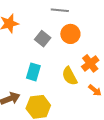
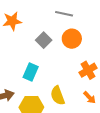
yellow semicircle: (70, 76) -> (58, 96), moved

